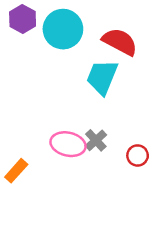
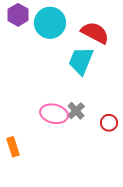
orange rectangle: (16, 171) -> (13, 147), moved, turned -60

